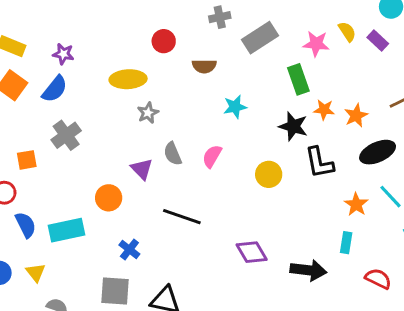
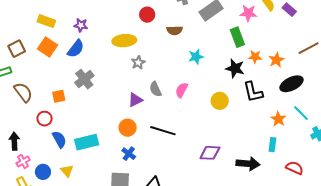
purple triangle: (142, 169) -> (135, 100), turned 49
orange circle: (109, 198) -> (128, 128), moved
purple diamond: (252, 252) -> (210, 153), turned -55

